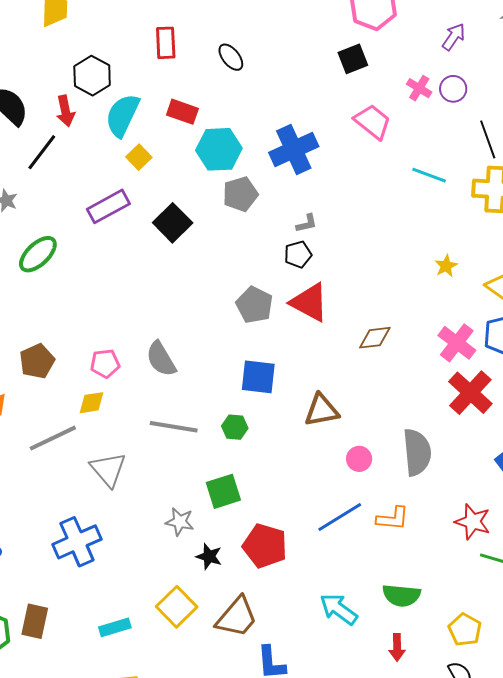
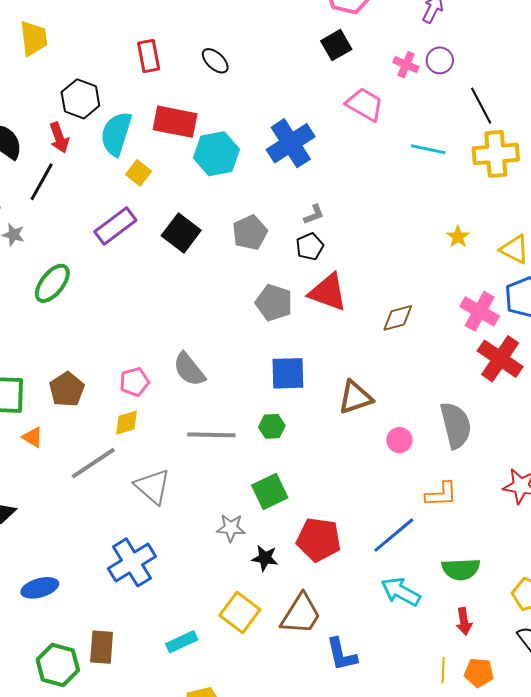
red rectangle: (182, 112) -> (175, 122), size x1.4
gray pentagon: (240, 194) -> (250, 233), moved
blue line: (340, 517) -> (394, 535), moved

